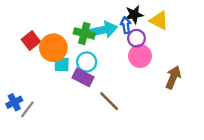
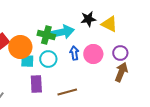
blue arrow: (126, 25) -> (74, 53), moved
purple circle: (136, 38) -> (120, 53), moved
purple rectangle: (83, 77) -> (36, 84), moved, turned 60
brown line: (109, 101) -> (67, 92), turned -60

